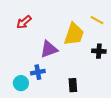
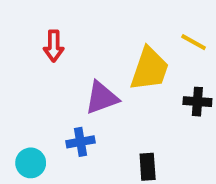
red arrow: (24, 22) -> (54, 46), turned -49
cyan circle: (21, 83) -> (31, 163), moved

